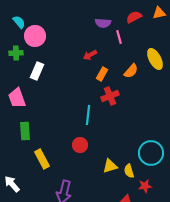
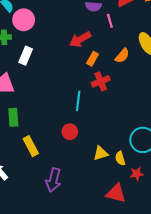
red arrow: (90, 55) -> (80, 39), size x1.5

